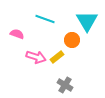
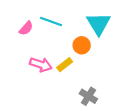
pink semicircle: (17, 34) -> (26, 28), moved, turned 112
gray cross: (65, 85) -> (88, 96), moved

